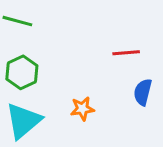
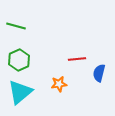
red line: (126, 53) -> (77, 59), moved

